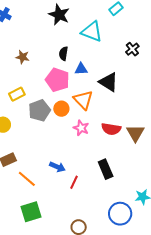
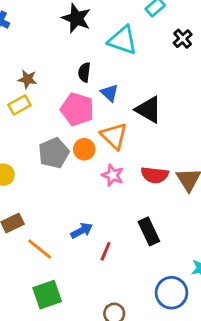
black cross: (132, 49) -> (183, 39), moved
blue triangle: (81, 69) -> (110, 93), turned 48
yellow rectangle: (17, 94) -> (19, 105), moved
blue arrow: (57, 167) -> (82, 231), turned -49

